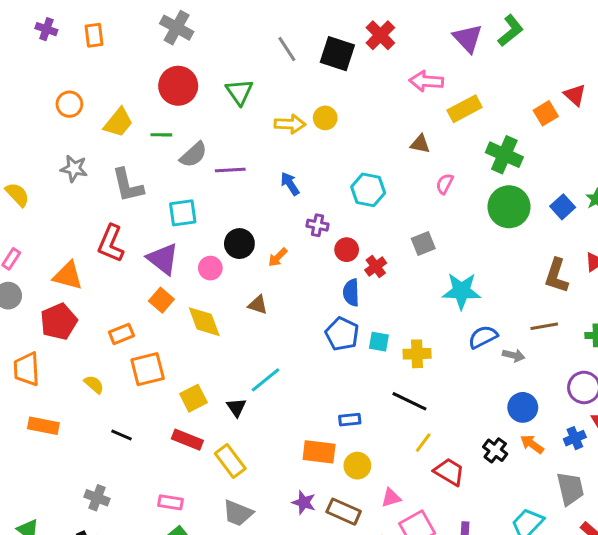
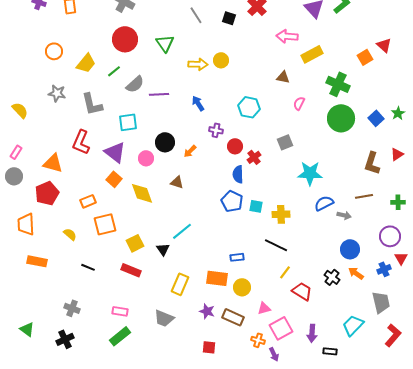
black square: (337, 54) -> (229, 18), size x0.6
green line: (161, 135) -> (114, 71), turned -40
yellow rectangle: (230, 461) -> (180, 284), moved, turned 60

